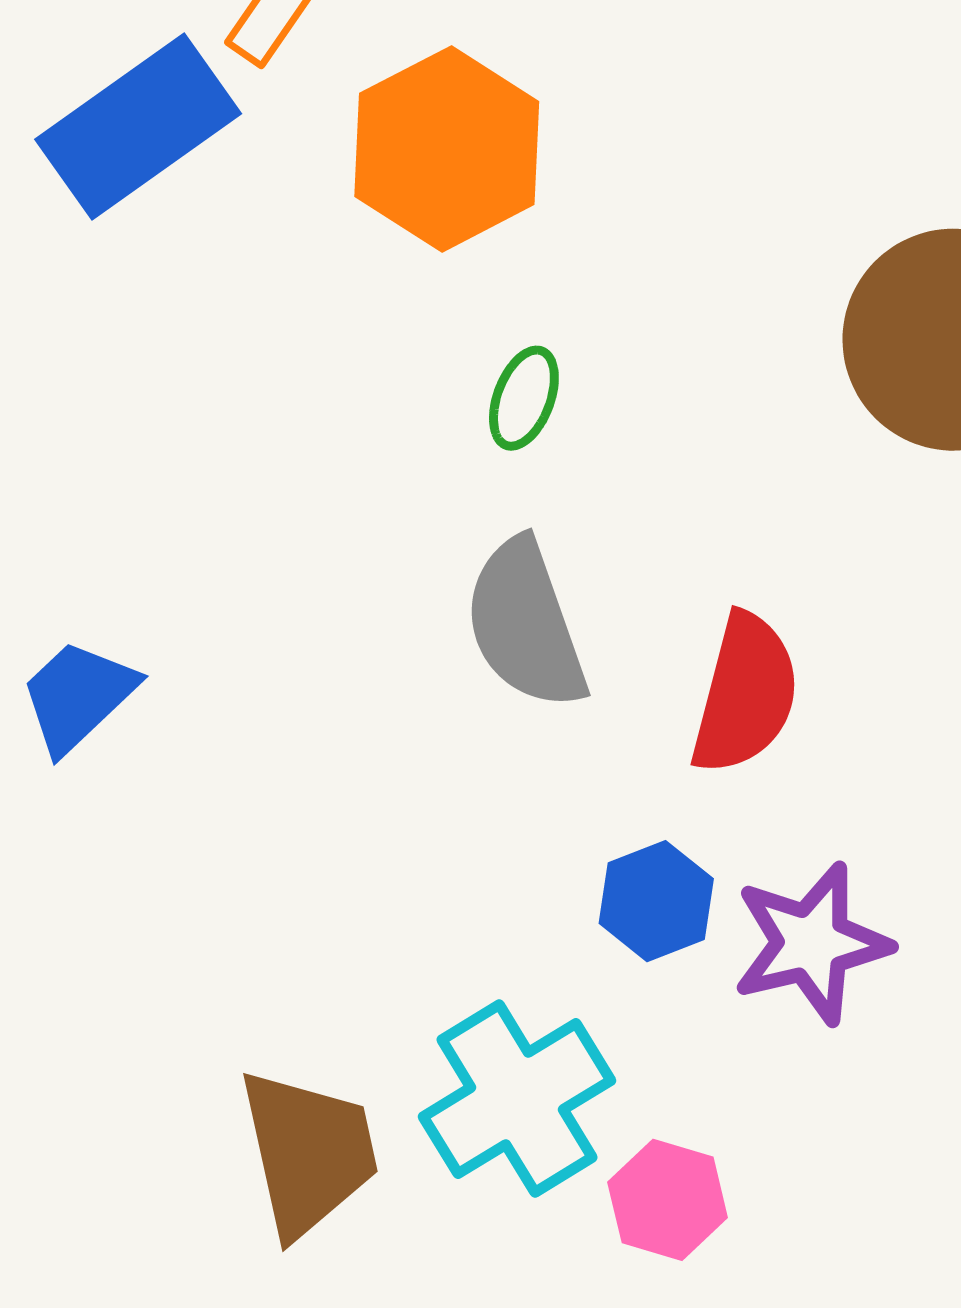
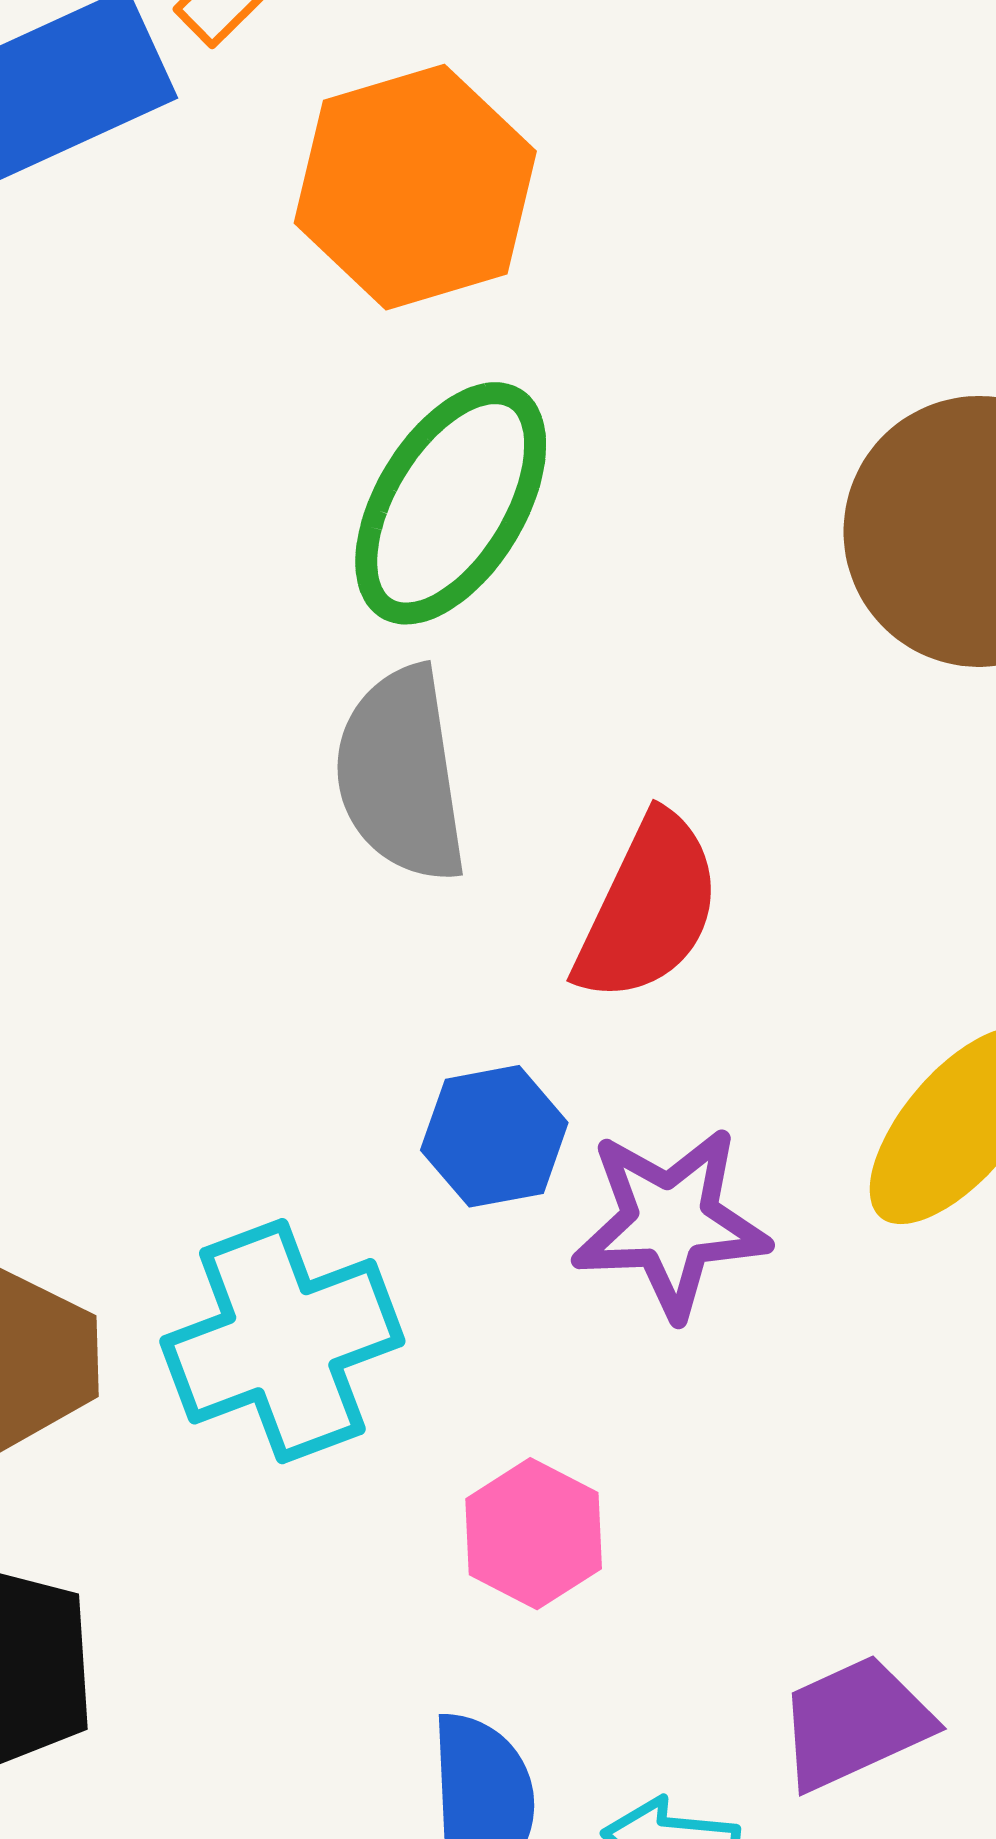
green ellipse: (524, 398) -> (451, 503), size x2.0
pink hexagon: (668, 1200) -> (534, 1534), moved

